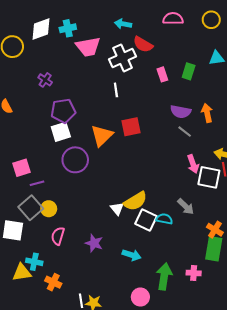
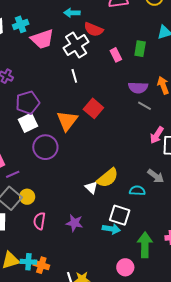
red square: (131, 127) -> (93, 108), turned -30
pink arrow: (193, 164) -> (157, 135), turned 60
white square: (146, 220) -> (120, 215), moved
cyan cross: (34, 262) -> (28, 262), moved

